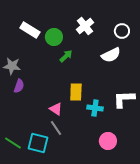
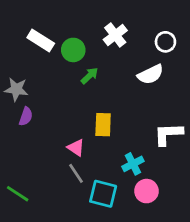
cyan cross: (95, 108) -> (133, 164), moved, turned -35
cyan square: (38, 143) -> (103, 194), moved

